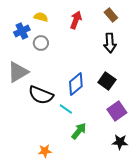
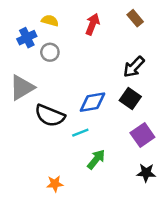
black arrow: (110, 43) -> (134, 67), moved, turned 48
blue diamond: (76, 84) -> (93, 102), turned 30
cyan line: (66, 109) -> (80, 133), turned -56

